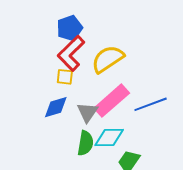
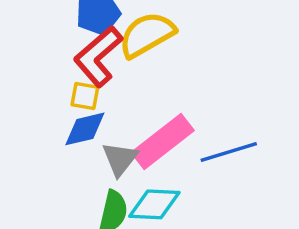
yellow semicircle: (108, 59) -> (147, 35), moved
blue diamond: (56, 107) -> (85, 129), moved

